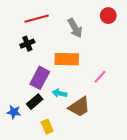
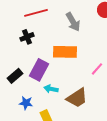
cyan arrow: (59, 93) -> (51, 89), moved
black rectangle: (35, 102) -> (15, 76), moved
blue star: (14, 112) -> (26, 103), moved

